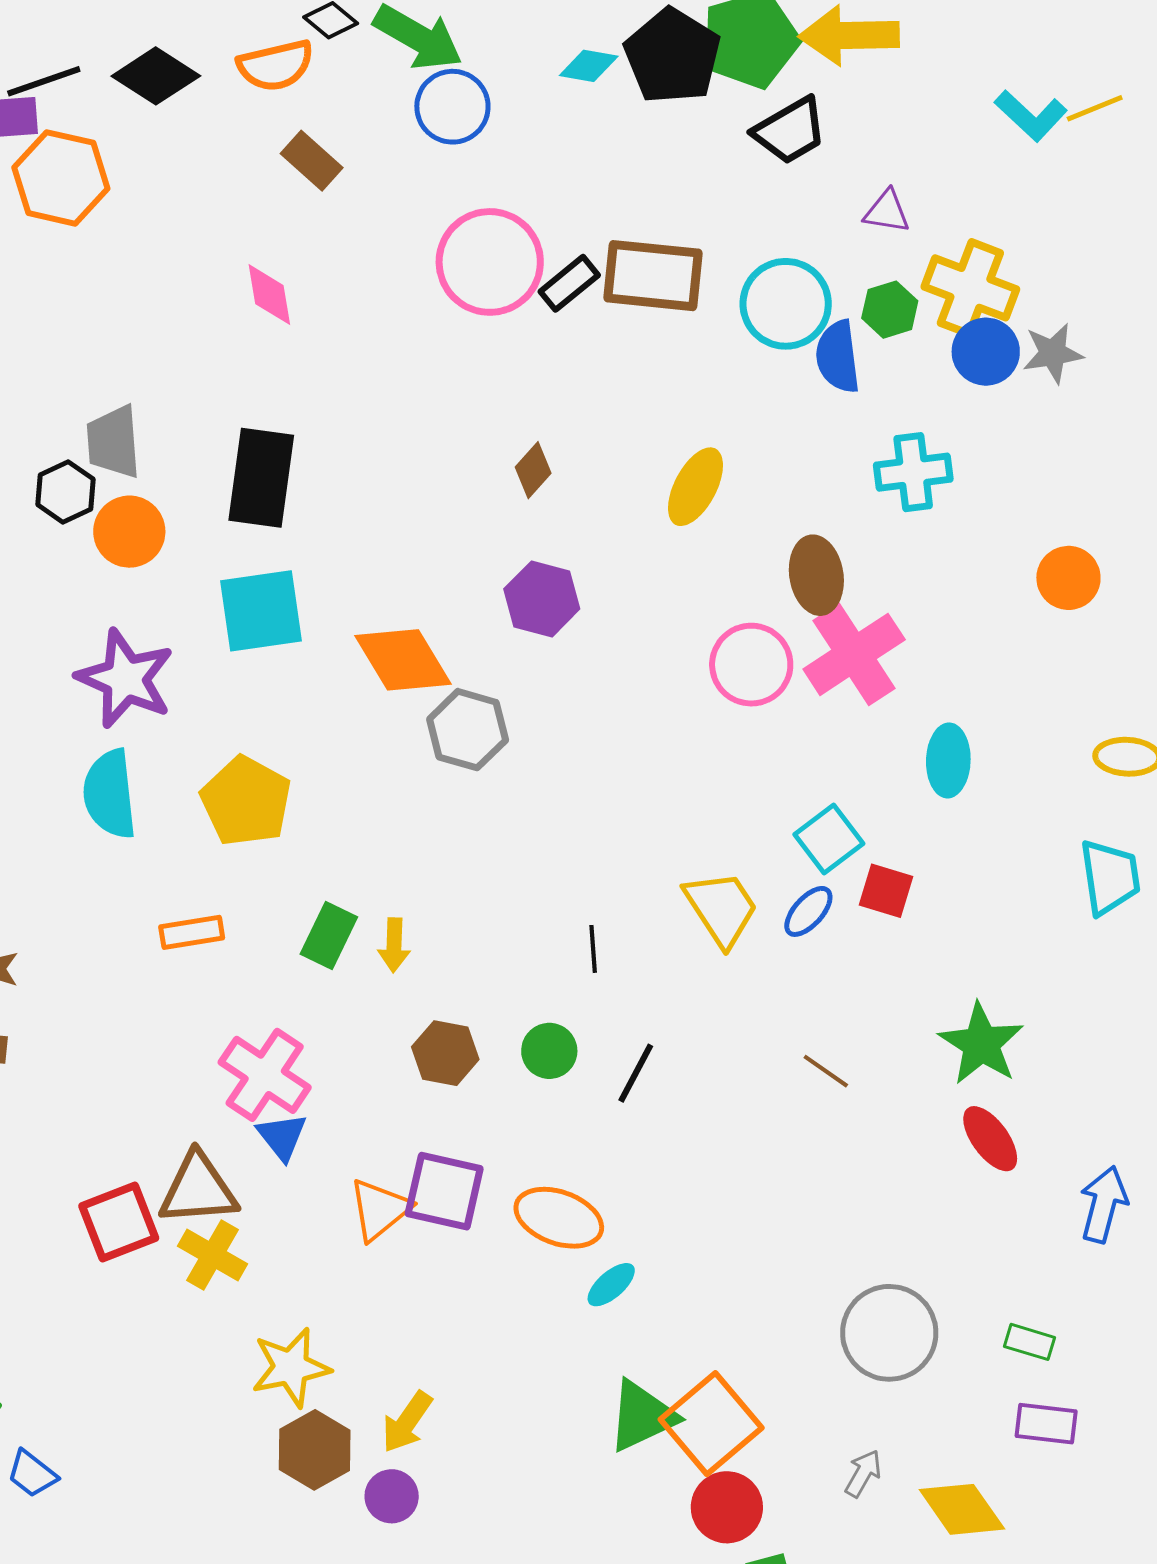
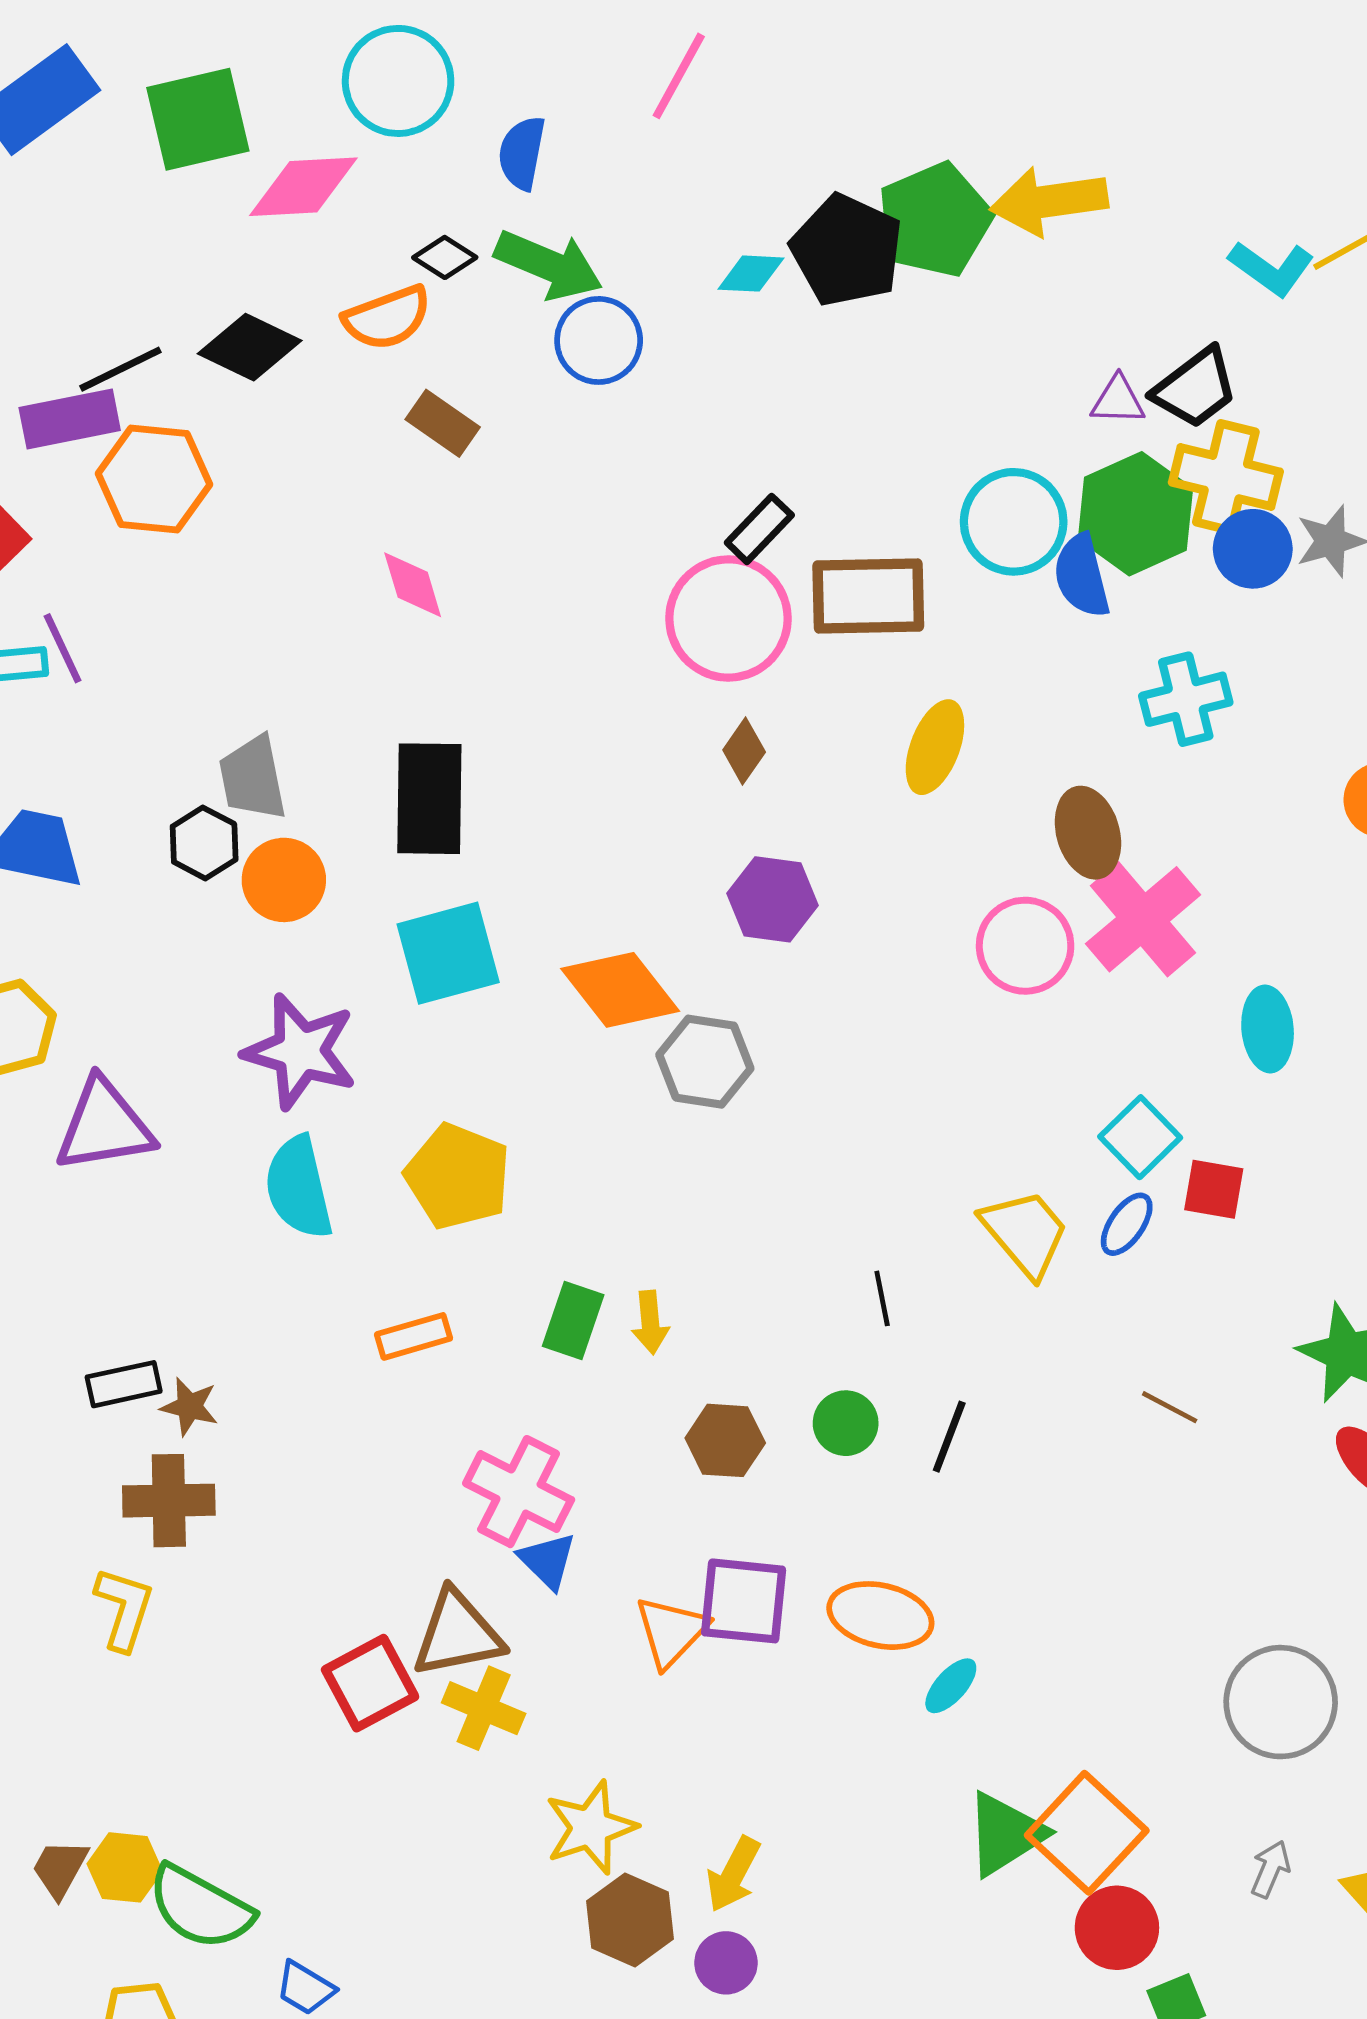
black trapezoid: (790, 131) -> (1195, 388), moved
pink circle: (490, 262) -> (728, 618), moved
brown rectangle: (653, 276) -> (868, 596), moved
green hexagon: (890, 310) -> (1135, 514), size x1.8

